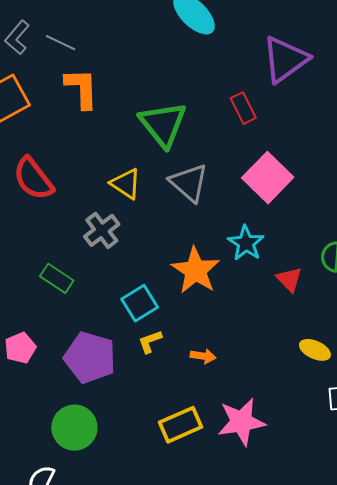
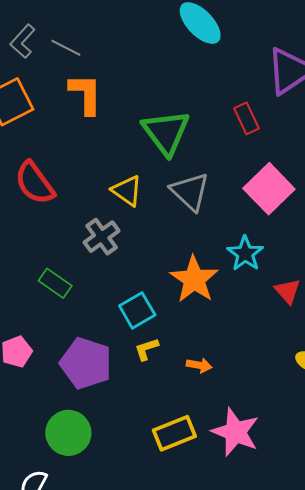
pink star: (241, 422) -> (235, 432), turned 30

